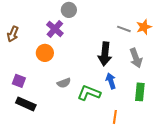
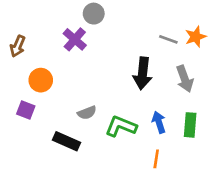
orange circle: (45, 53) -> (41, 80), moved
blue arrow: (111, 81) -> (159, 122), moved
black rectangle: (26, 104) -> (67, 141), moved

